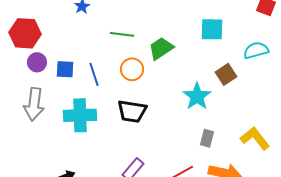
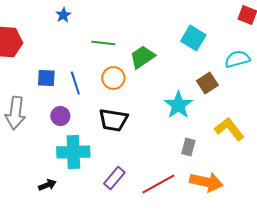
cyan square: (212, 29) -> (193, 38), turned 30
purple circle: (37, 62) -> (60, 116), moved
cyan cross: (80, 115) -> (73, 152), moved
yellow L-shape: (255, 138) -> (229, 129), moved

